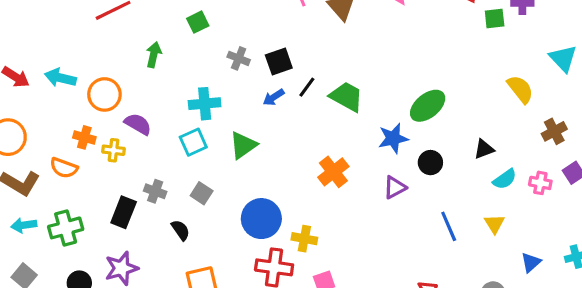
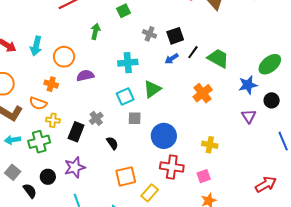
cyan arrow: (60, 78) -> (36, 46), turned -90
purple semicircle: (138, 124) -> (85, 76), turned -42
cyan square: (193, 142) -> (125, 97), moved
yellow cross: (113, 150) -> (53, 120), moved
orange cross: (333, 172) -> (203, 93), moved
purple triangle: (395, 187) -> (249, 116), turned -35
gray cross: (155, 191) -> (96, 118), turned 32
gray square: (202, 193) -> (135, 118), moved, turned -32
yellow cross: (304, 239) -> (210, 145), moved

